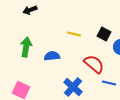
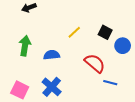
yellow line: (74, 34) -> (74, 32), turned -56
blue cross: (73, 87) -> (52, 87), moved

